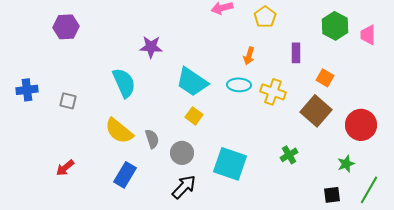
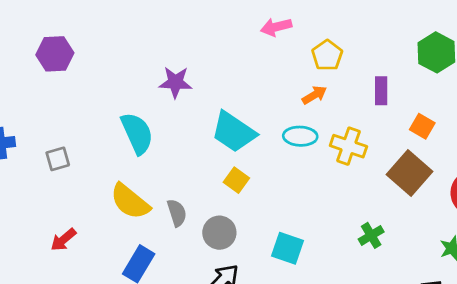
yellow pentagon: (265, 17) -> (327, 55), moved
orange arrow: (249, 56) -> (314, 95), turned -138
gray square: (68, 101) -> (58, 159), turned -30
cyan square: (230, 164) -> (287, 248), size x0.7
red arrow: (65, 168) -> (63, 240), moved

